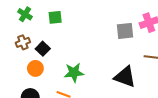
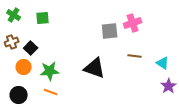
green star: (74, 73) -> (50, 71), moved
black triangle: (125, 77) -> (95, 68), moved

